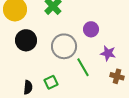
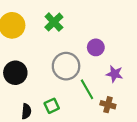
black circle: (26, 40) -> (15, 73), moved
brown cross: (117, 76) -> (108, 105), moved

